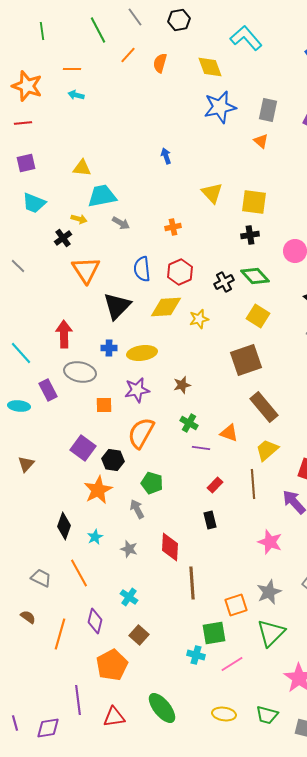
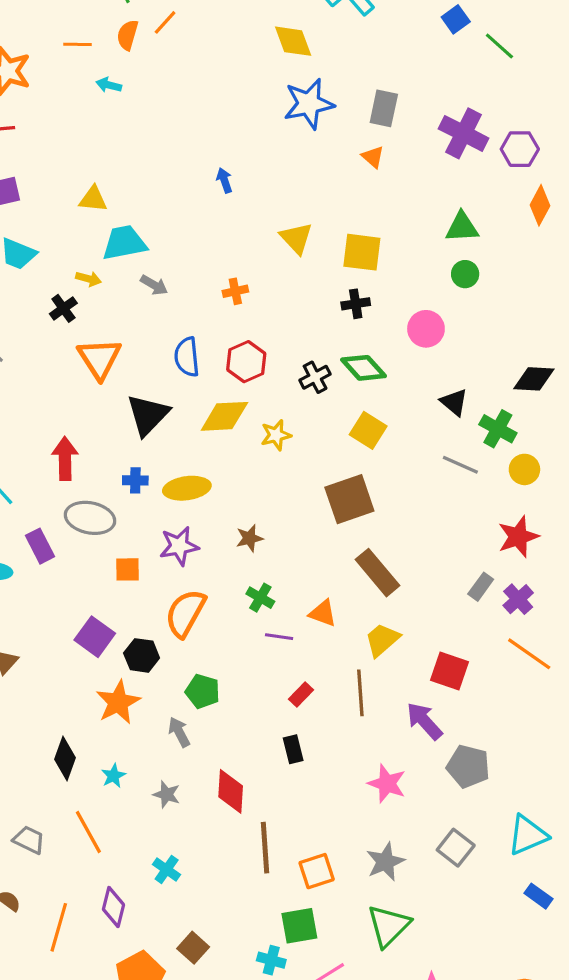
orange semicircle: (160, 63) -> (128, 35), moved
cyan arrow: (76, 95) -> (109, 85), moved
orange square: (236, 605) -> (317, 871), moved
brown square: (139, 635) -> (193, 948), moved

